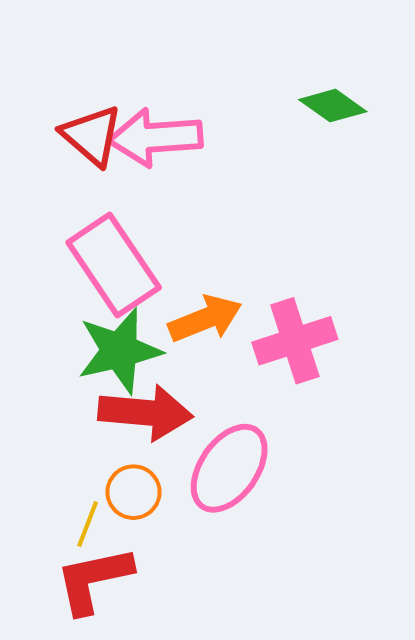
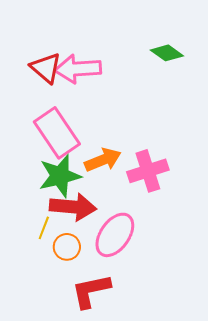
yellow line: (88, 524) -> (44, 228), moved
red L-shape: (94, 580) -> (91, 291), moved

